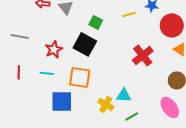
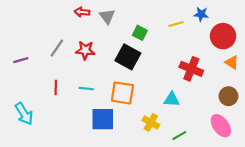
gray line: (20, 36) -> (57, 48), turned -66
red star: (54, 49) -> (85, 50), moved, turned 30
red cross: (143, 55) -> (191, 69), turned -30
cyan triangle: (124, 95) -> (172, 99), moved

